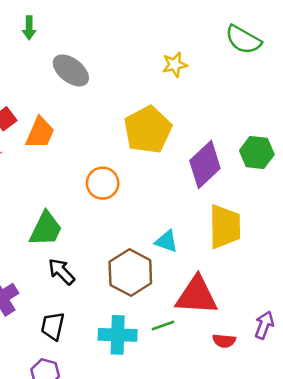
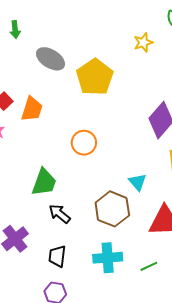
yellow star: (175, 65) -> (143, 43), moved
yellow pentagon: (148, 130) -> (95, 77), moved
cyan triangle: (166, 241) -> (138, 182), turned 36
green line: (163, 326) -> (149, 266), moved

